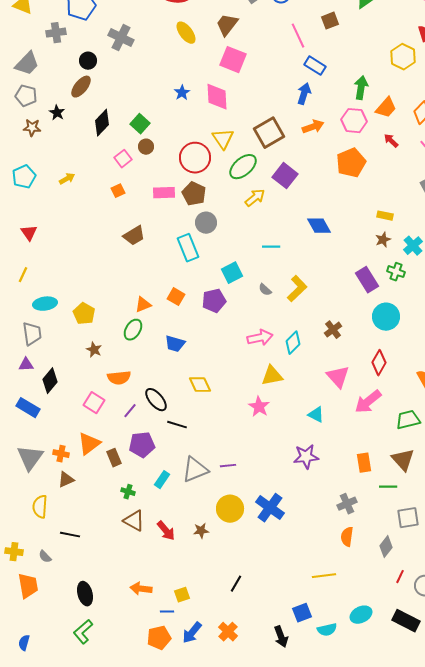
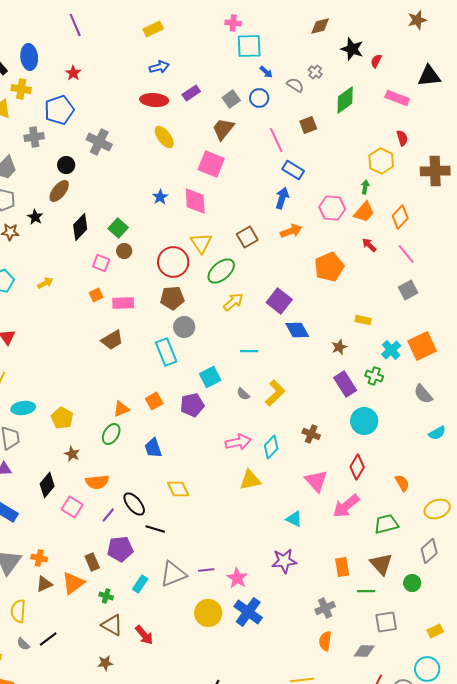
brown trapezoid: (227, 25) -> (223, 129), moved
green arrow: (361, 88) -> (365, 187), moved, size x0.6
pink hexagon: (354, 121) -> (332, 208), moved
brown square: (269, 133) -> (247, 237), size x0.7
pink square: (123, 159) -> (101, 263), turned -30
purple square: (285, 176) -> (279, 301), moved
pink rectangle: (164, 193) -> (123, 303), moved
brown pentagon: (194, 194) -> (172, 298), turned -30
brown star: (383, 240) -> (339, 347), moved
orange square: (176, 297) -> (154, 401), turned 30
brown cross: (333, 330) -> (311, 434), turned -30
blue trapezoid: (175, 344) -> (153, 448), turned 55
black diamond: (50, 381) -> (47, 485), moved
pink star: (259, 407) -> (237, 578), moved
orange triangle: (89, 444) -> (73, 583), moved
brown star: (201, 531) -> (105, 663), moved
black line: (70, 535) -> (48, 639), turned -48
gray diamond: (386, 547) -> (364, 651), turned 55
gray semicircle: (45, 557) -> (23, 644), moved

